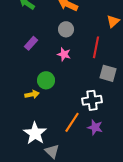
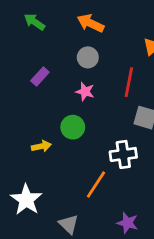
green circle: (46, 80) -> (73, 127), moved
purple star: (95, 127) -> (127, 223), moved
white star: (35, 133) -> (26, 200), moved

